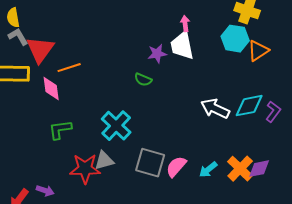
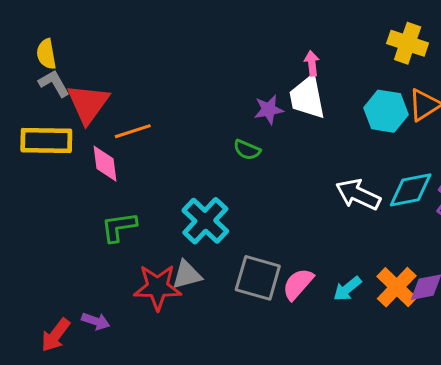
cyan hexagon: (235, 39) -> (386, 111), moved

